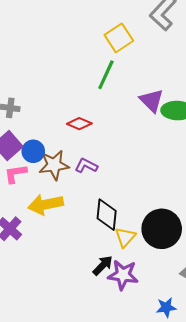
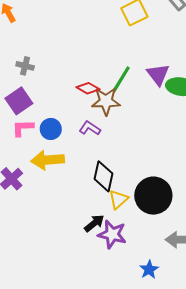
green line: (106, 75) -> (121, 79), moved
blue circle: (33, 151) -> (51, 129), moved
brown star: (54, 165) -> (106, 101), moved
blue star: (166, 307) -> (149, 270), turned -30

